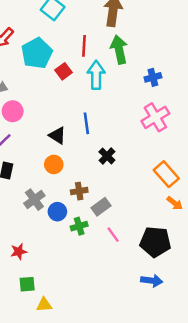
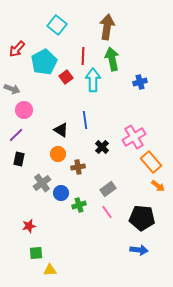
pink cross: (155, 117) -> (134, 137), moved
brown cross: (79, 191) -> (78, 167), moved
gray rectangle: (101, 207) -> (108, 189), moved

